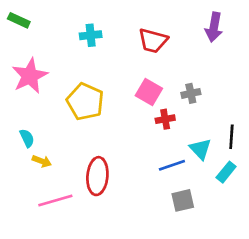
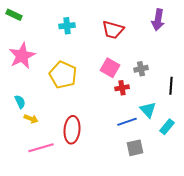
black line: (231, 137) -> (171, 86), moved

